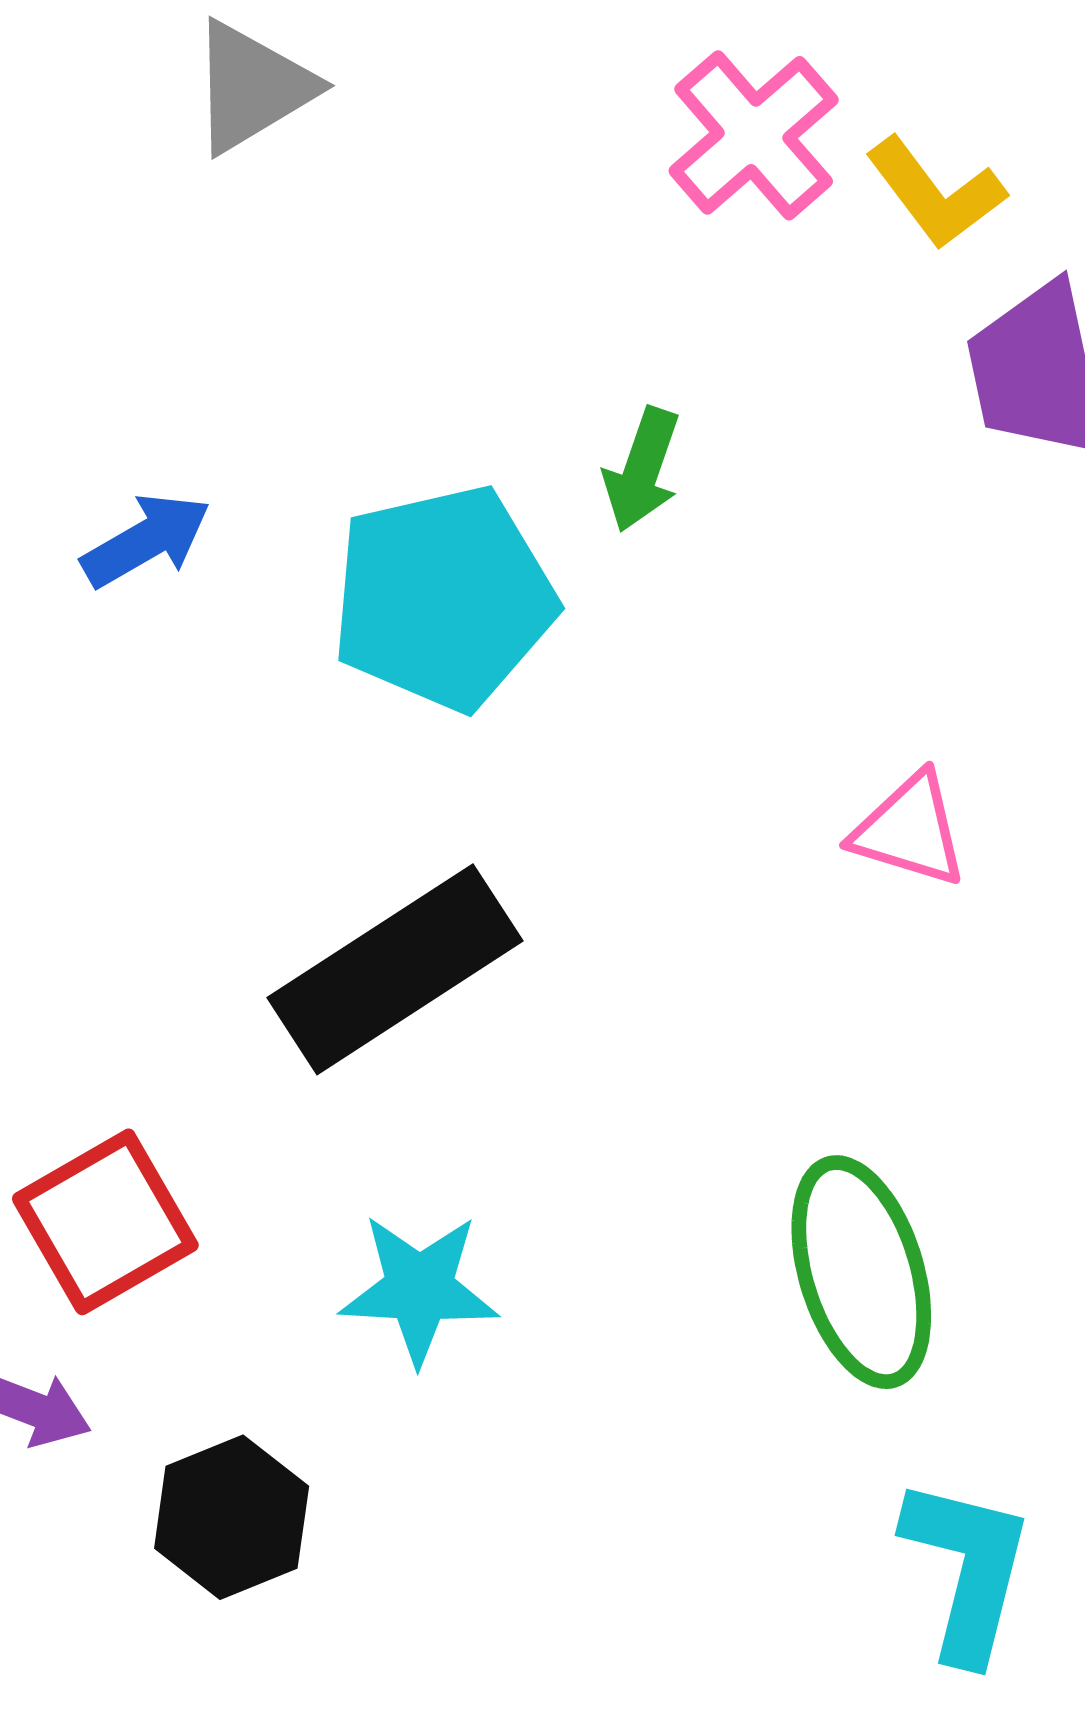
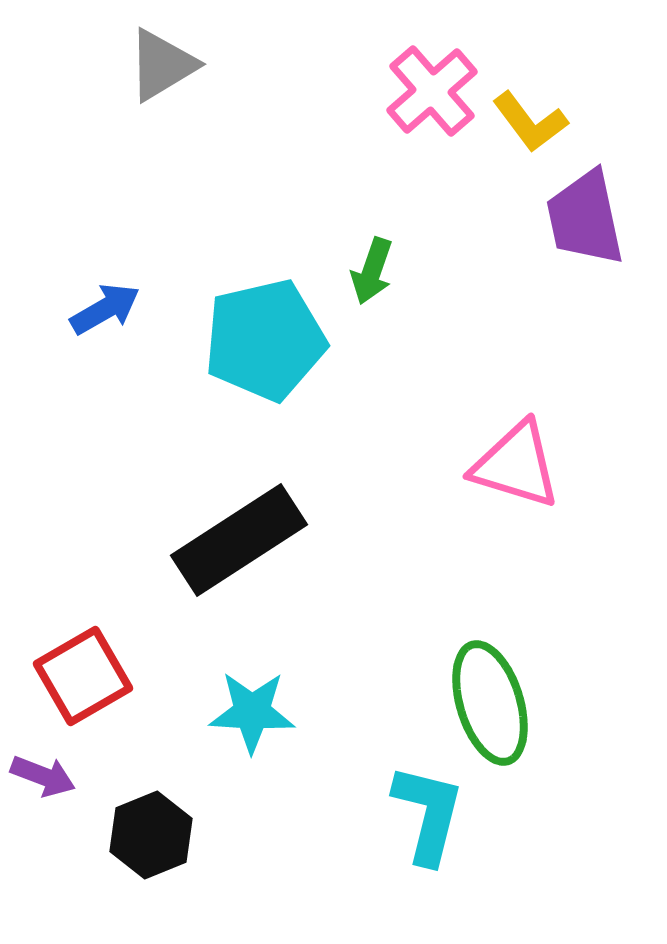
pink triangle: (910, 830) -> (516, 465), size x1.4
cyan L-shape: (967, 1569) -> (428, 814), moved

